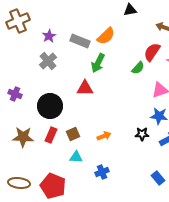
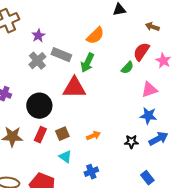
gray rectangle: (80, 41) -> (61, 55), moved
red triangle: (85, 88) -> (74, 88), size x1.4
black star: (142, 134) -> (131, 142), moved
cyan triangle: (76, 157) -> (65, 157), turned 32

